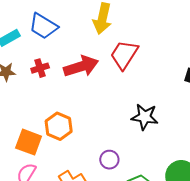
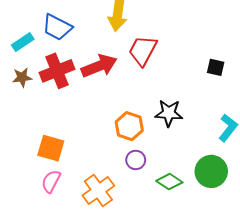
red cross: (40, 68) -> (57, 71), size x1.8
orange hexagon: (59, 126) -> (129, 126), moved

